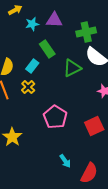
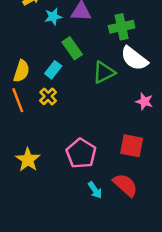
pink pentagon: (55, 117) -> (81, 153), moved
red square: (94, 126) -> (132, 146), turned 36
red semicircle: (89, 173) -> (125, 185), moved, turned -75

